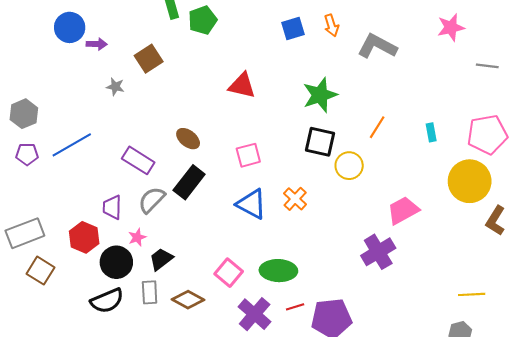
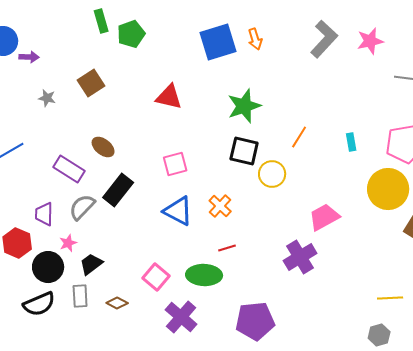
blue square: (293, 28) -> (218, 42), size x1.6
gray L-shape: (377, 46) -> (324, 39), moved, turned 105
brown square: (149, 59) -> (91, 83), moved
brown ellipse: (188, 139) -> (103, 147), moved
brown diamond: (188, 300) -> (117, 303), size x0.7
red line: (295, 307) -> (227, 248), moved

